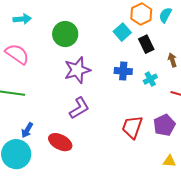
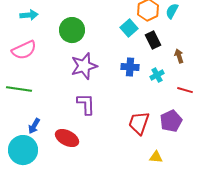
pink semicircle: (17, 54) -> (24, 50), turned 120
purple L-shape: (79, 108) -> (86, 104), turned -60
yellow triangle: (169, 161) -> (156, 157), moved

